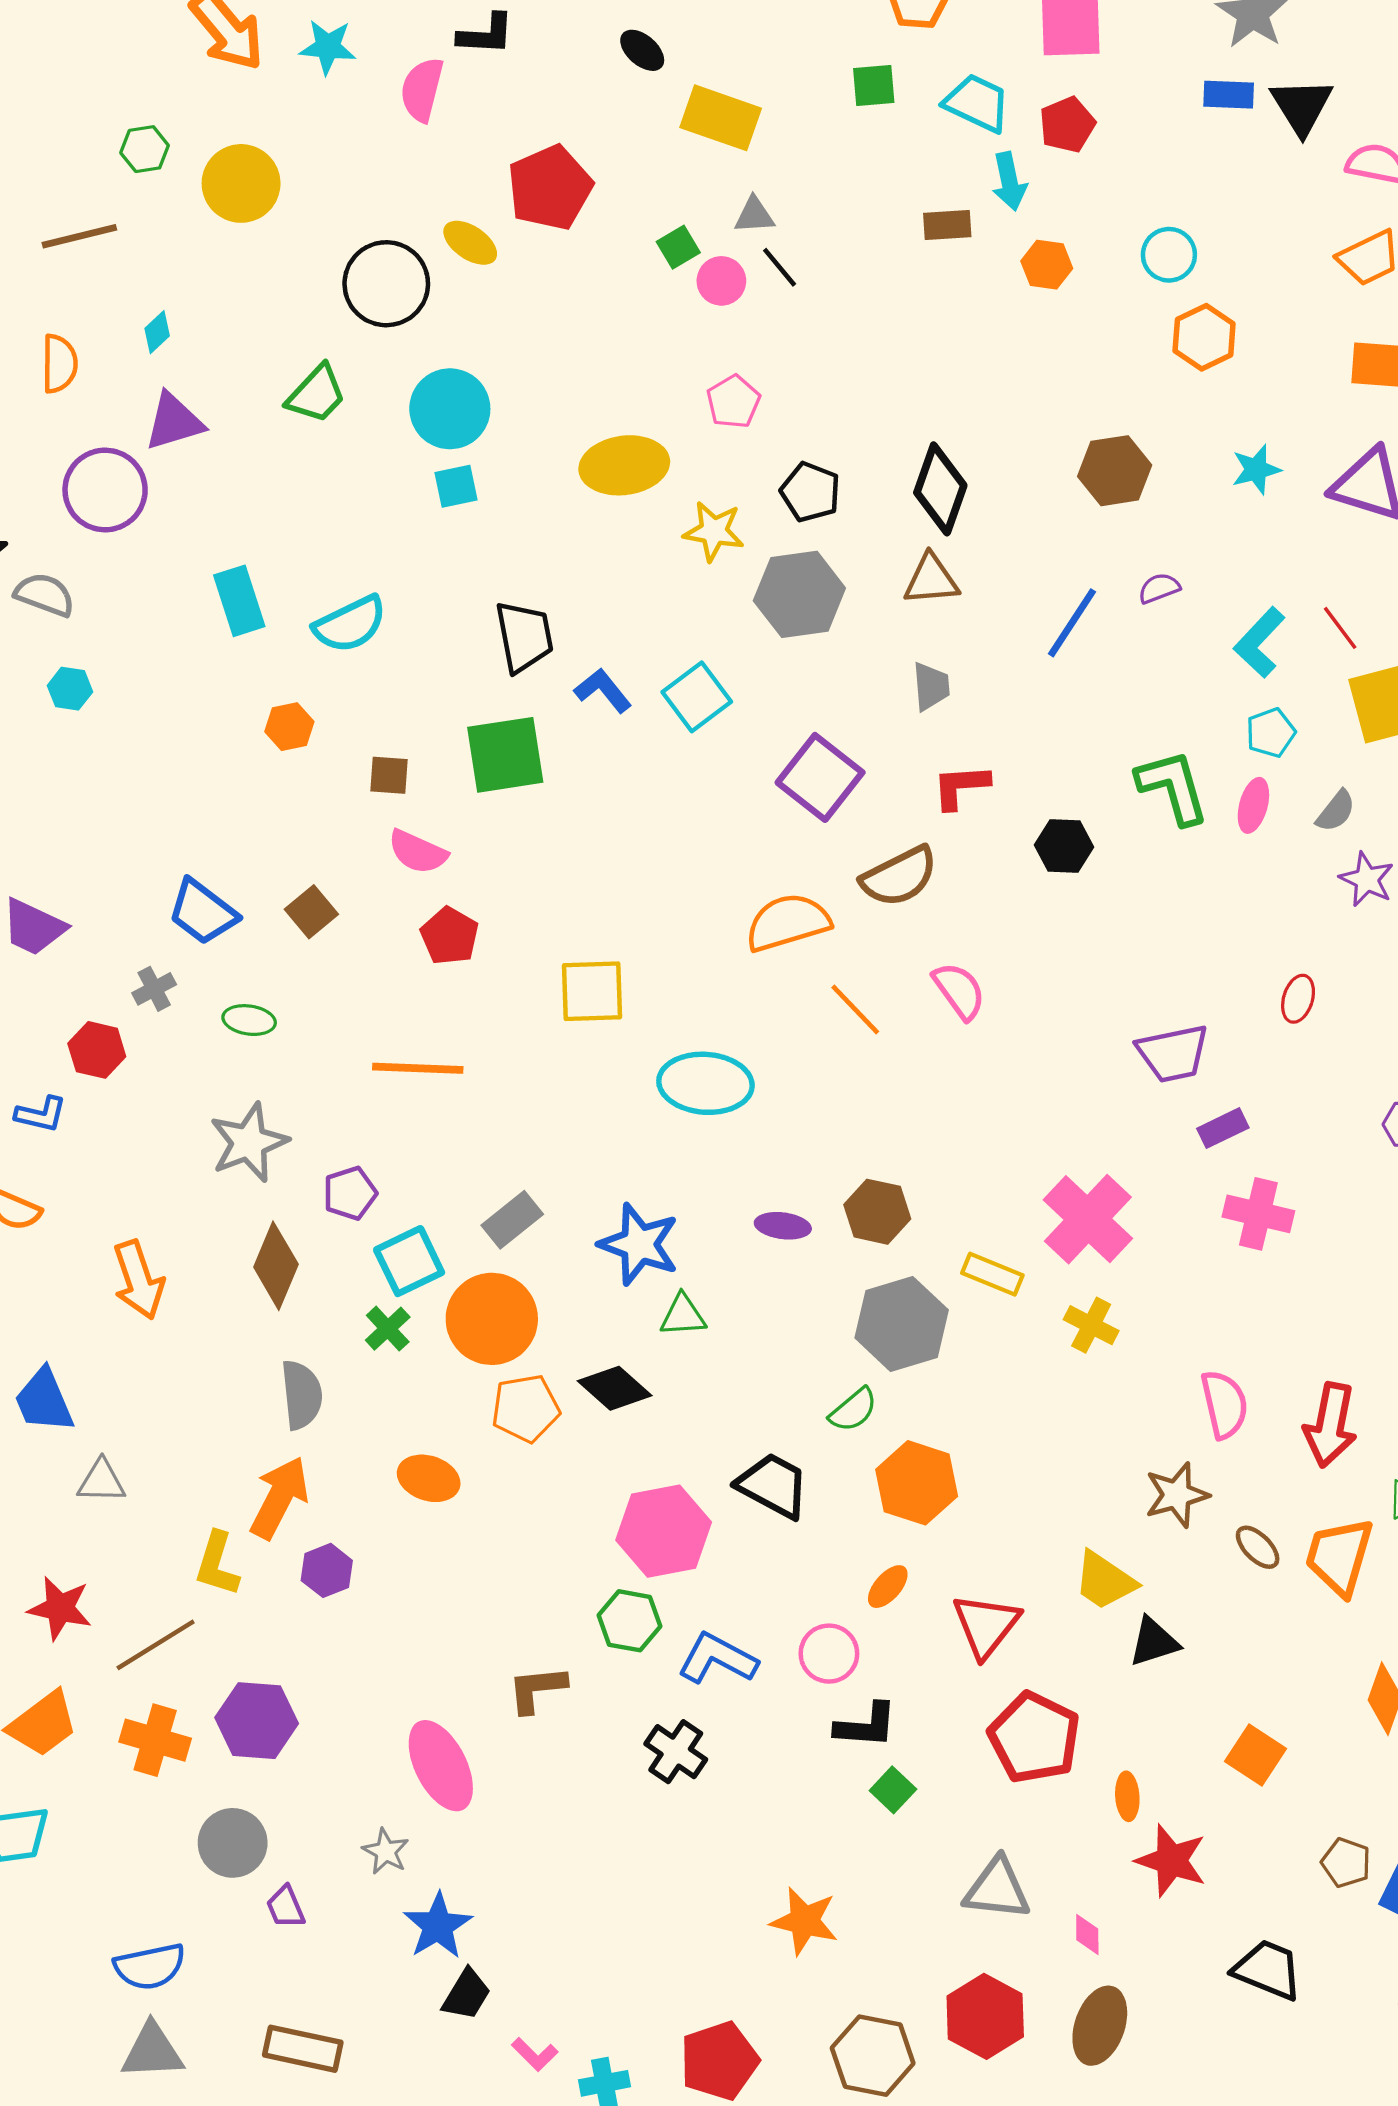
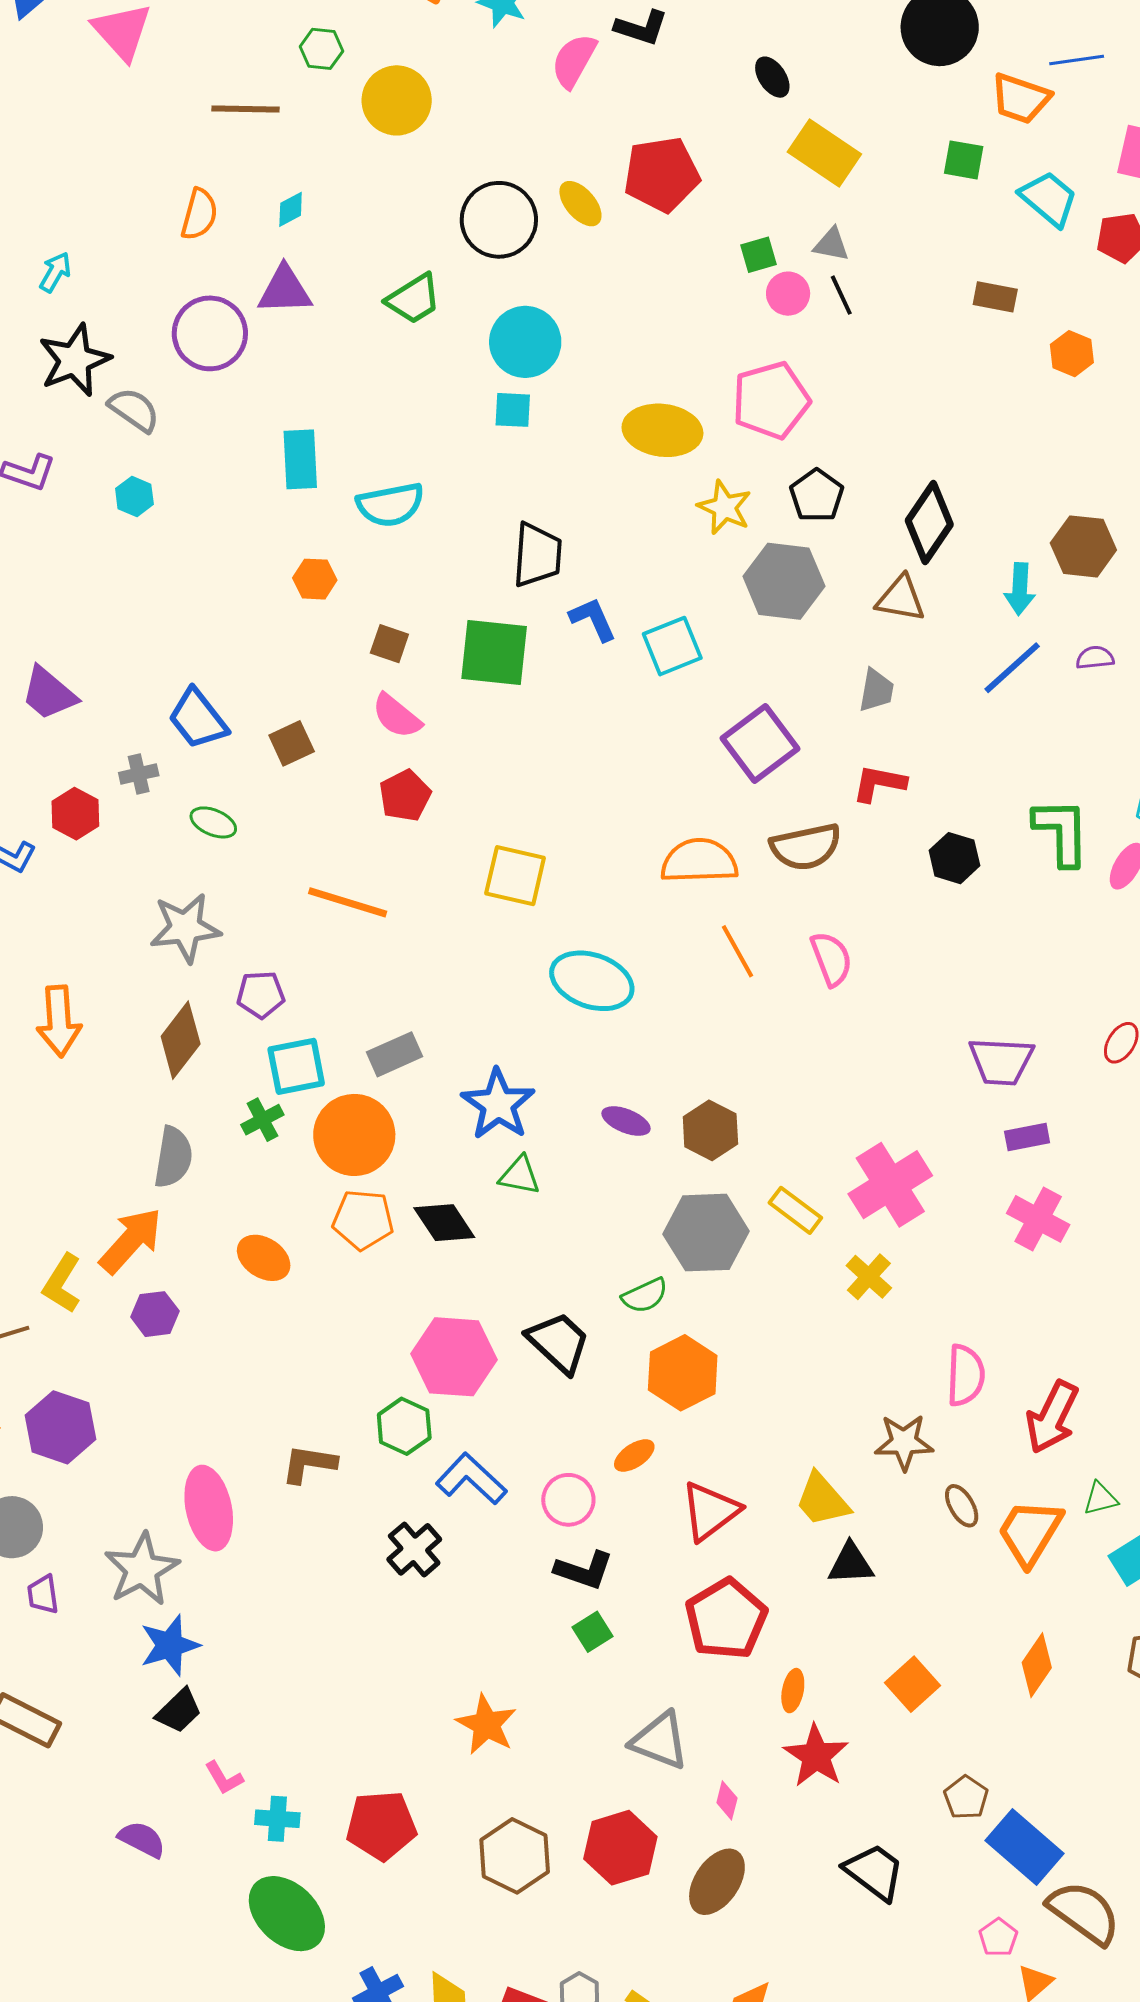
cyan arrow: (1009, 181) -> (1020, 589), moved
pink pentagon: (733, 402) -> (771, 400), size x1.6
gray star: (386, 1851) -> (142, 1569), size x1.8

